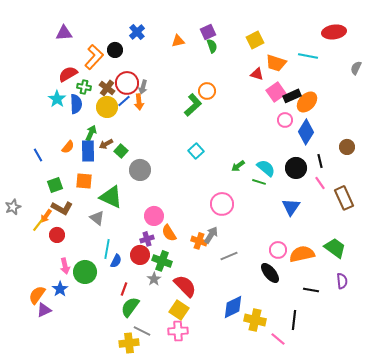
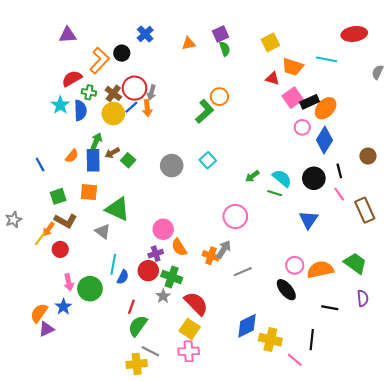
gray circle: (140, 170) -> (172, 166), moved

